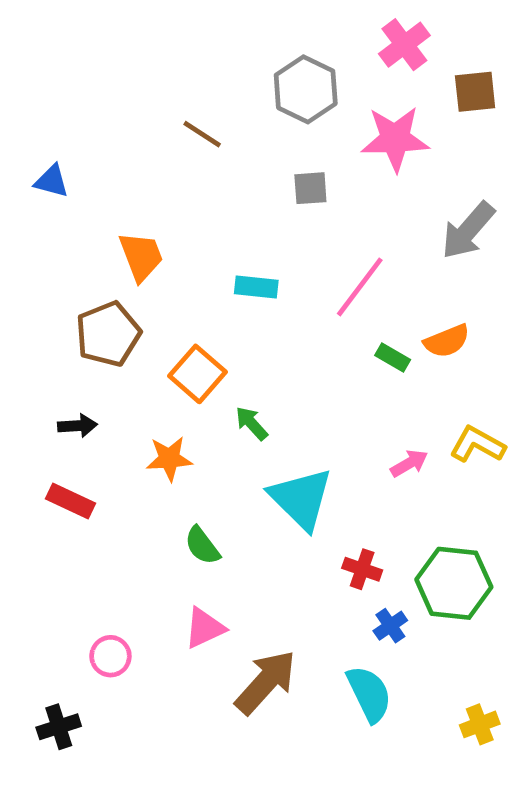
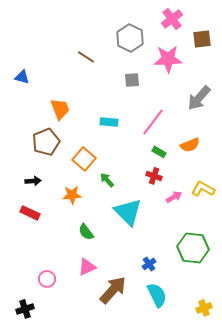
green rectangle: (393, 357) -> (159, 152), moved
red cross: (362, 569) -> (154, 176), moved
blue cross: (390, 626) -> (149, 264), moved

